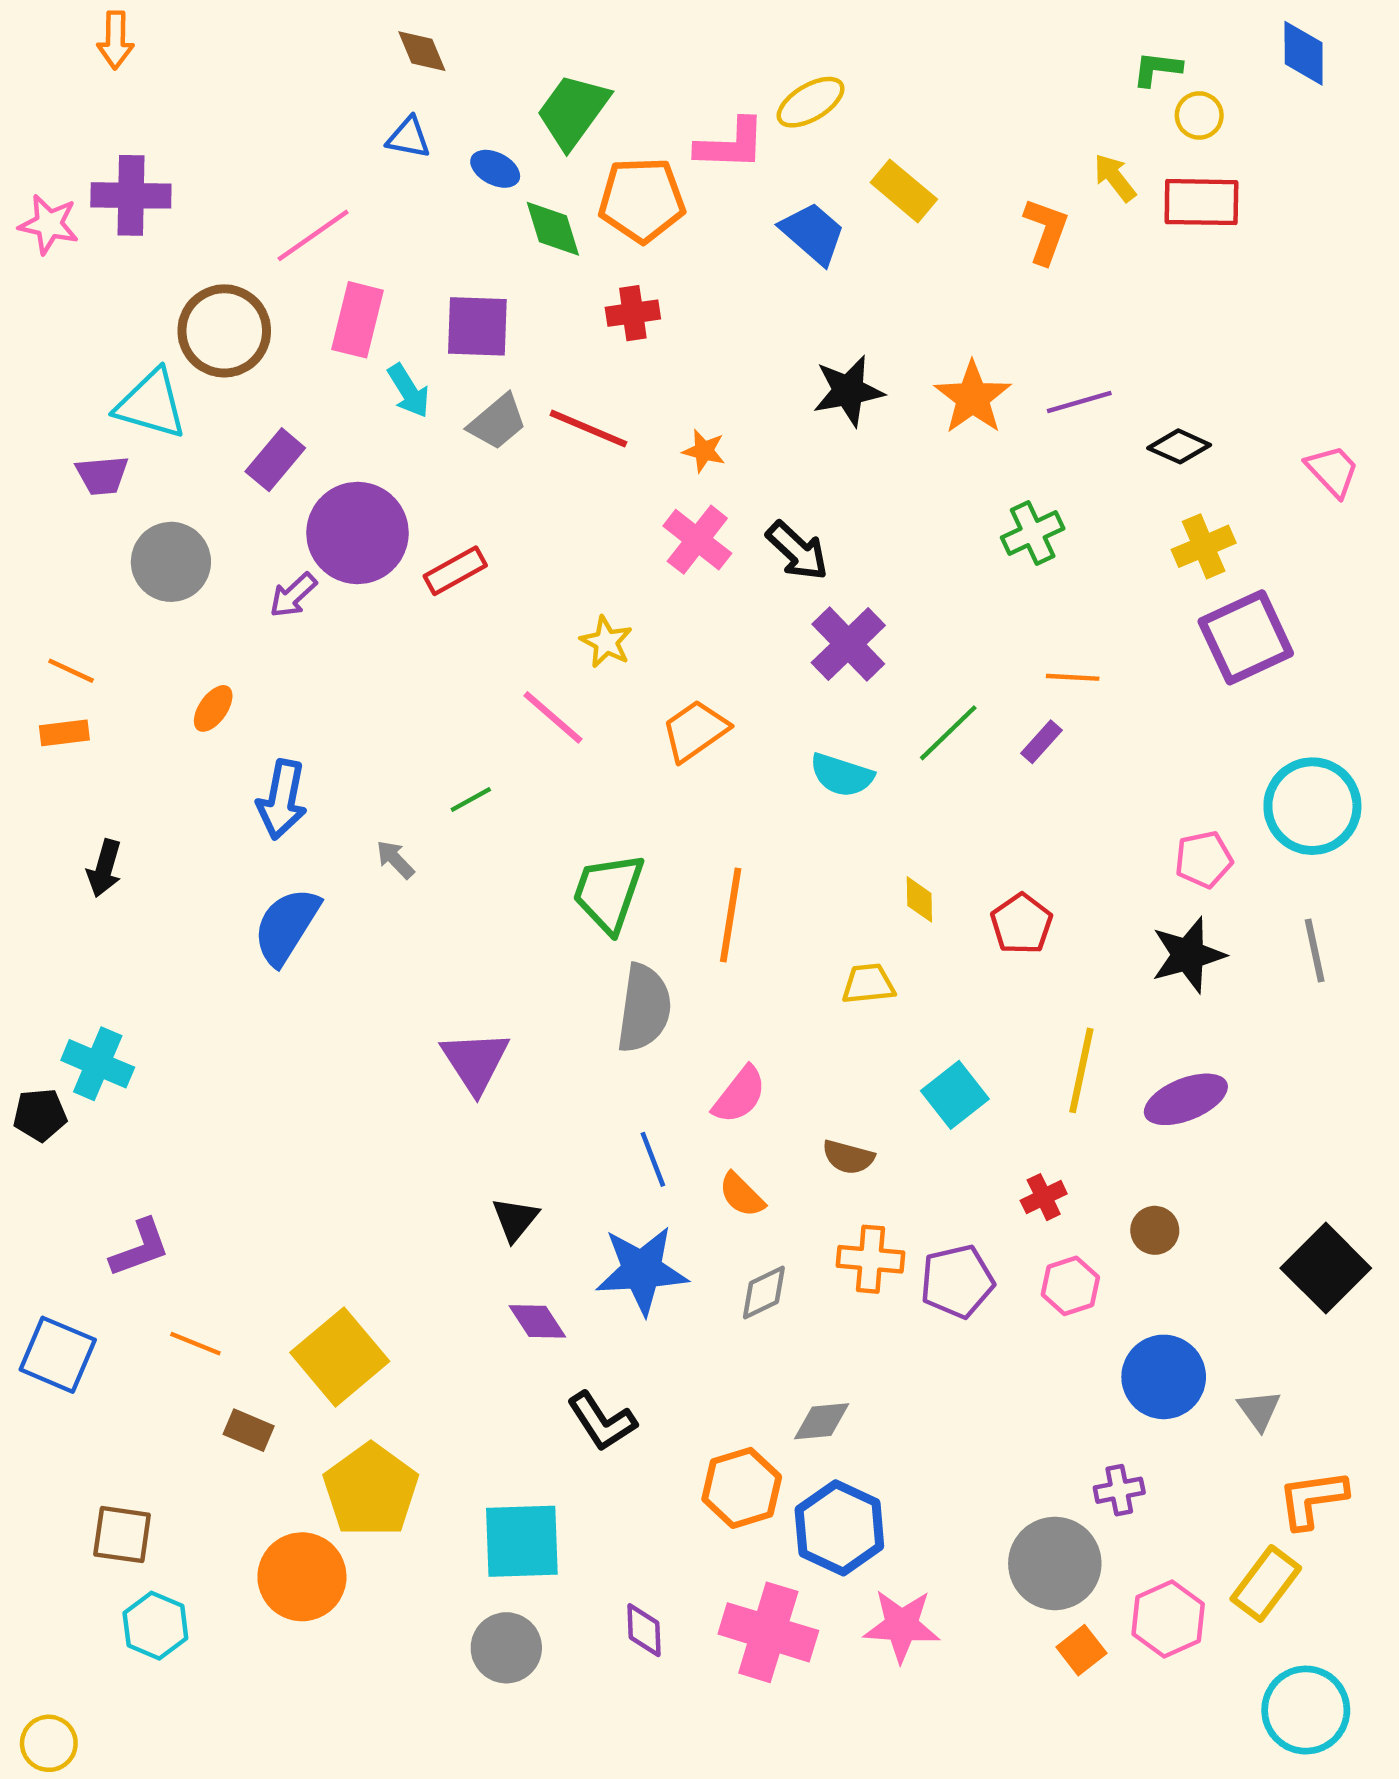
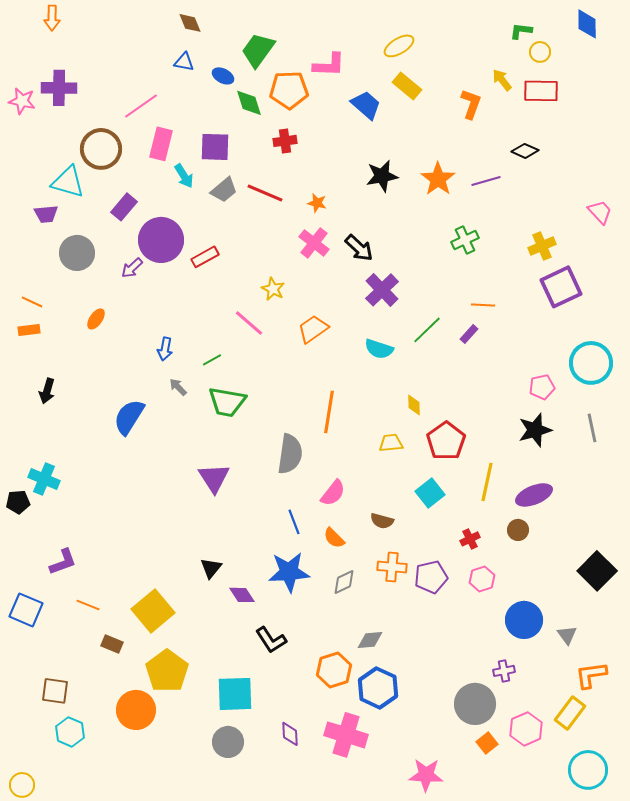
yellow ellipse: (811, 102) -> (399, 46), moved
black diamond: (1179, 446) -> (525, 151), moved
blue arrow: (282, 799) -> (165, 349), moved, size x0.7
green trapezoid: (608, 893) -> (227, 402), moved, turned -99
red pentagon: (1022, 924) -> (446, 441), moved, size x1.4
black triangle: (515, 1219) -> (211, 568), moved
brown circle: (1155, 1230) -> (518, 530), moved
pink star: (902, 1626) -> (426, 775), moved

